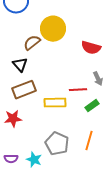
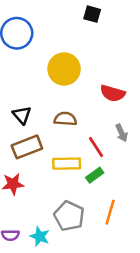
brown semicircle: (32, 43) -> (65, 119), moved, turned 42
red line: (78, 90) -> (96, 147), turned 60
green rectangle: (92, 106) -> (95, 175), moved

